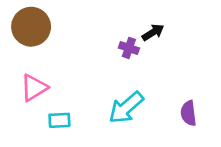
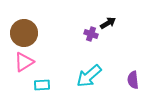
brown circle: (31, 27) -> (24, 33), moved

